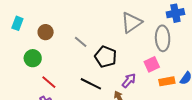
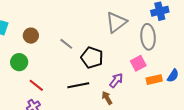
black line: (91, 84) -> (78, 85), turned -35

